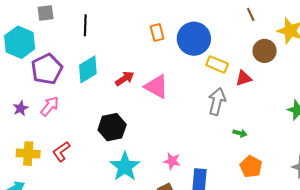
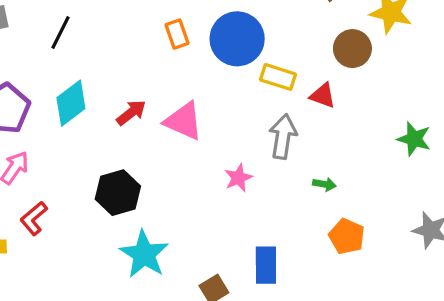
black line: (85, 25) -> (61, 33), turned 30
red triangle: (244, 78) -> (323, 95), turned 42
red L-shape: (61, 152) -> (34, 218), moved
pink star: (172, 161) -> (238, 178), moved, turned -30

